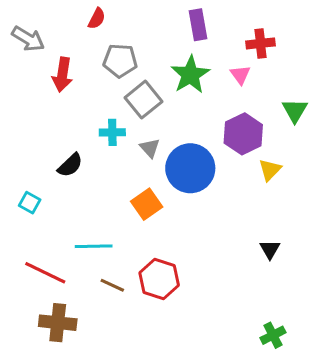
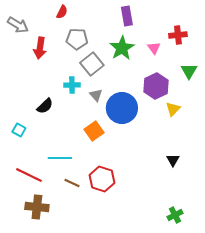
red cross: (261, 43) -> (178, 35), moved

